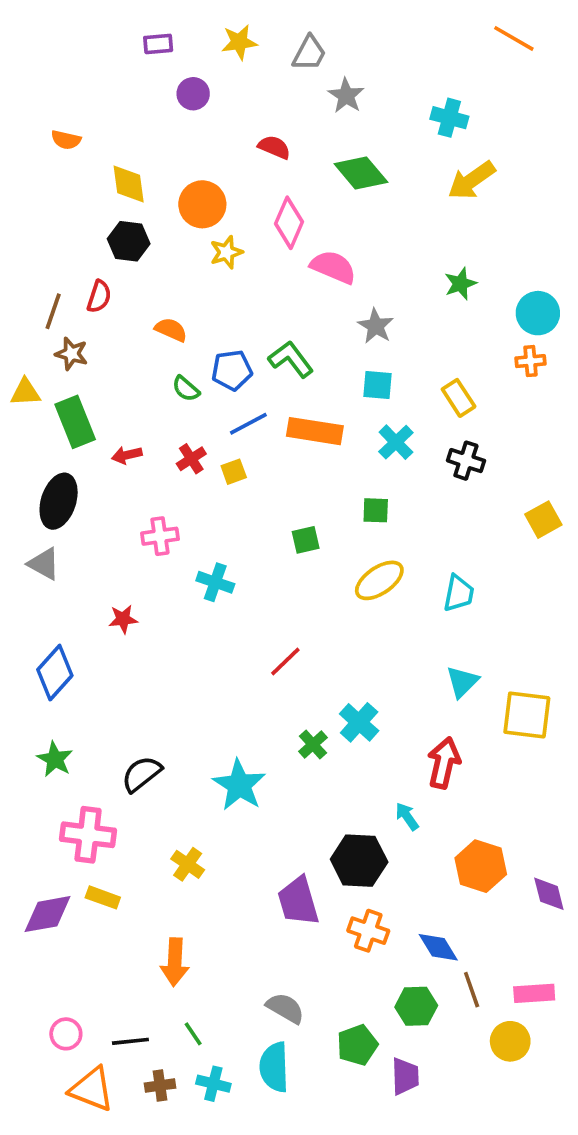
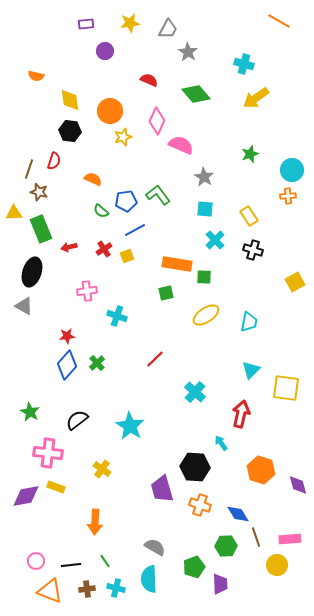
orange rectangle: (315, 431) -> (177, 264), moved
blue diamond: (55, 673) -> (67, 365), moved
green cross: (313, 744) -> (97, 363), moved

